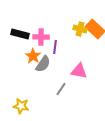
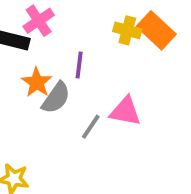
pink cross: (41, 37) -> (39, 21), moved, turned -35
gray line: (61, 89) -> (91, 127), moved

